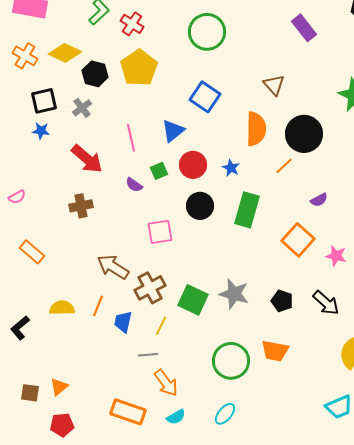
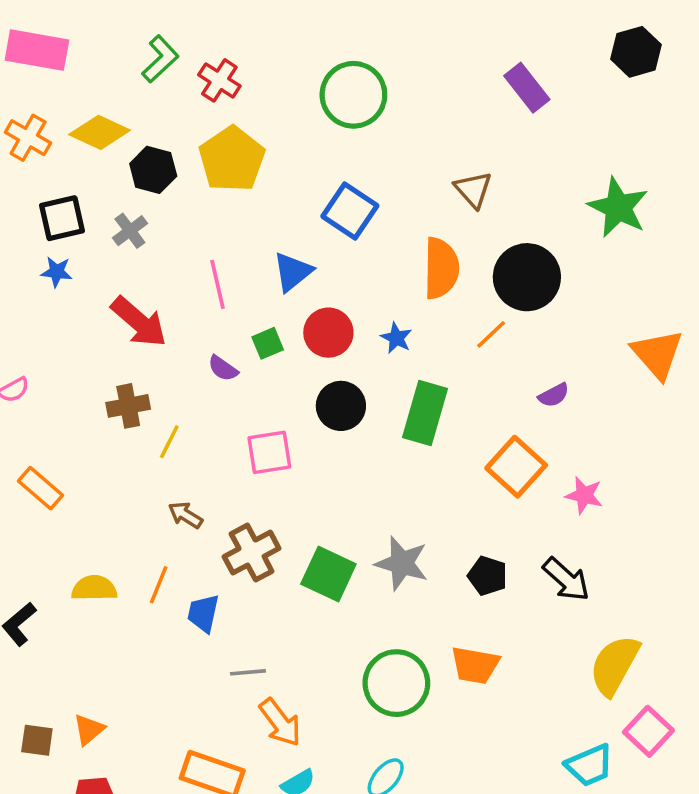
brown arrow: (113, 267) -> (185, 515), size x0.6
yellow line: (161, 326) -> (169, 442), moved

